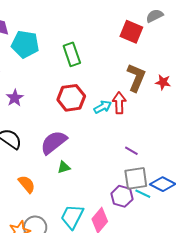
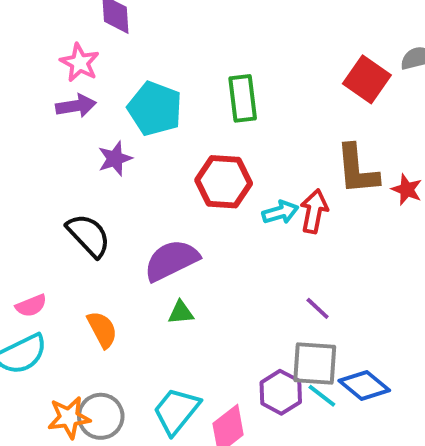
cyan pentagon: (25, 44) -> (155, 109), moved
brown L-shape: (136, 78) -> (357, 169), turned 140

